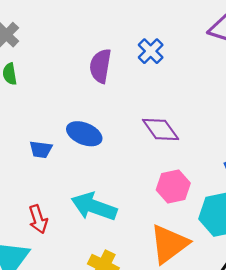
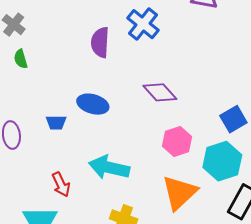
blue cross: (151, 51) -> (143, 24), size x1.4

